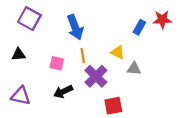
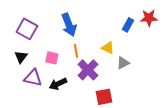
purple square: (29, 19) -> (27, 29), moved
black triangle: (19, 54) -> (21, 57), moved, turned -48
gray triangle: (134, 69) -> (123, 63), turned -32
purple triangle: (21, 96) -> (33, 78), moved

